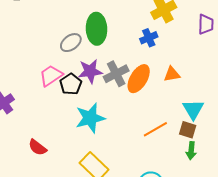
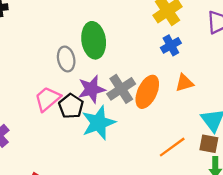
blue cross: (149, 38) -> (171, 45), moved
gray ellipse: (71, 43) -> (66, 59), turned -60
cyan star: (90, 118) -> (98, 123), moved

